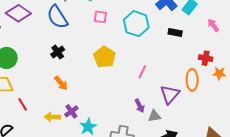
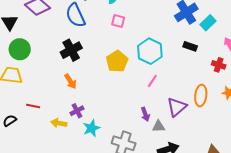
cyan hexagon: (136, 24) -> (150, 51), moved
black cross: (58, 52) -> (71, 50), size x1.5
red cross: (206, 58) -> (219, 65), moved
red line: (23, 104) -> (33, 106), moved, turned -56
yellow arrow: (52, 117) -> (59, 123), moved

